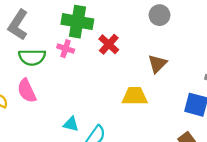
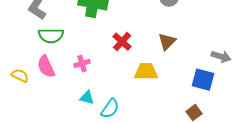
red cross: (109, 44) -> (122, 42), moved
pink cross: (66, 49) -> (82, 64), moved, turned -35

